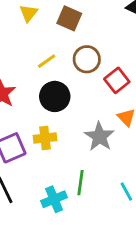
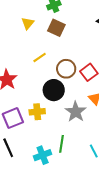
brown circle: (87, 59) -> (66, 69), moved
black circle: (55, 96) -> (54, 90), moved

